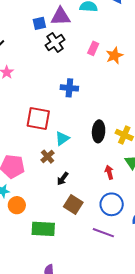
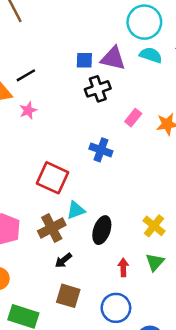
pink rectangle: (93, 48) -> (133, 118), moved
black ellipse: (99, 131) -> (102, 230), moved
brown cross: (47, 157) -> (52, 228), size x1.5
brown square: (73, 205) -> (68, 296), turned -30

